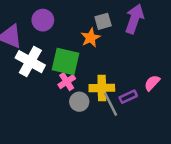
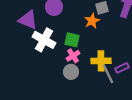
green square: (65, 62) -> (72, 40), size x0.7
gray circle: (79, 102) -> (71, 72), moved

